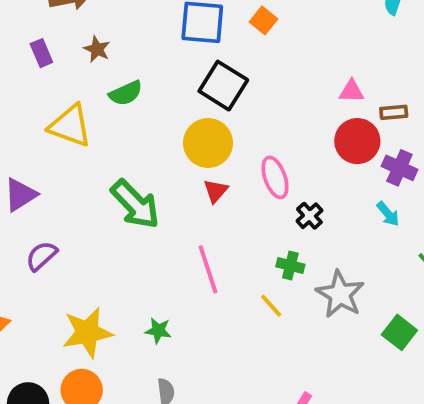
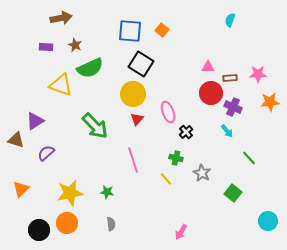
purple rectangle: (41, 53) -> (46, 47), turned -64
green semicircle: (126, 93) -> (90, 68), size x1.5
gray star: (340, 294) -> (202, 173), size x0.7

